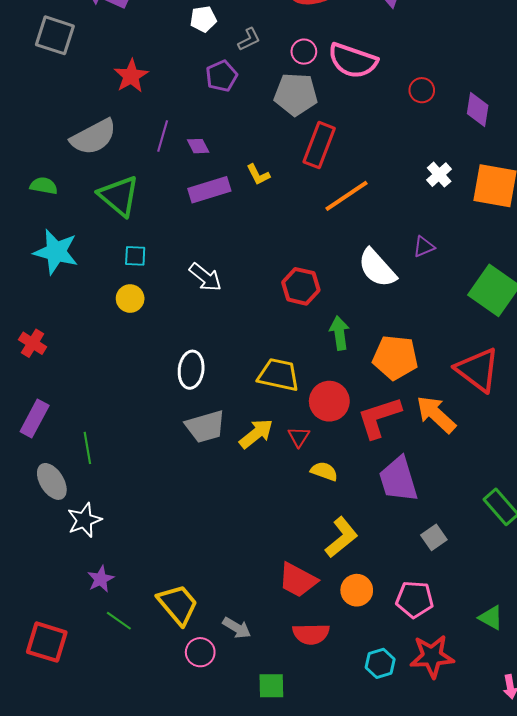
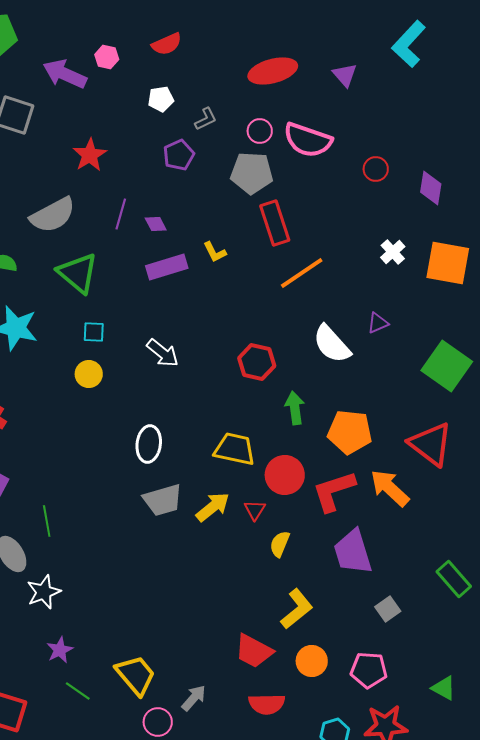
red rectangle: (319, 145) -> (275, 223), turned -39
yellow semicircle: (324, 471) -> (280, 544), turned -88
gray arrow: (237, 628) -> (194, 698), turned -80

